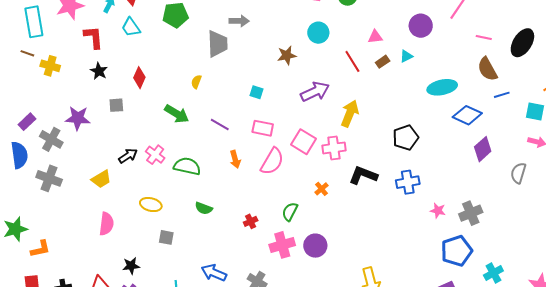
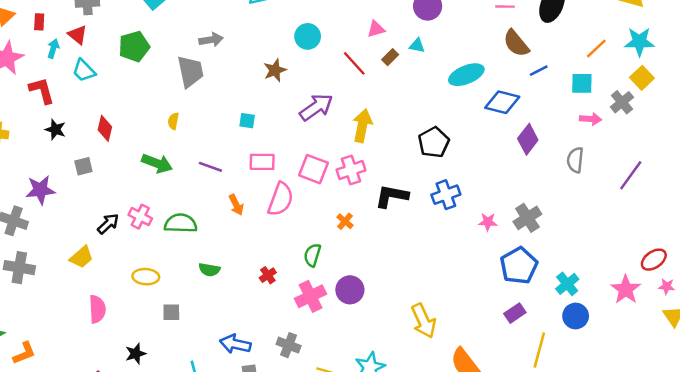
cyan triangle: (406, 56) -> (417, 46), turned 48

